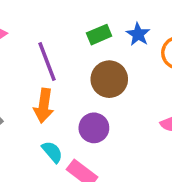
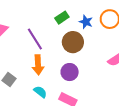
blue star: (138, 34) -> (86, 22), moved
cyan semicircle: (52, 152) -> (40, 92), moved

